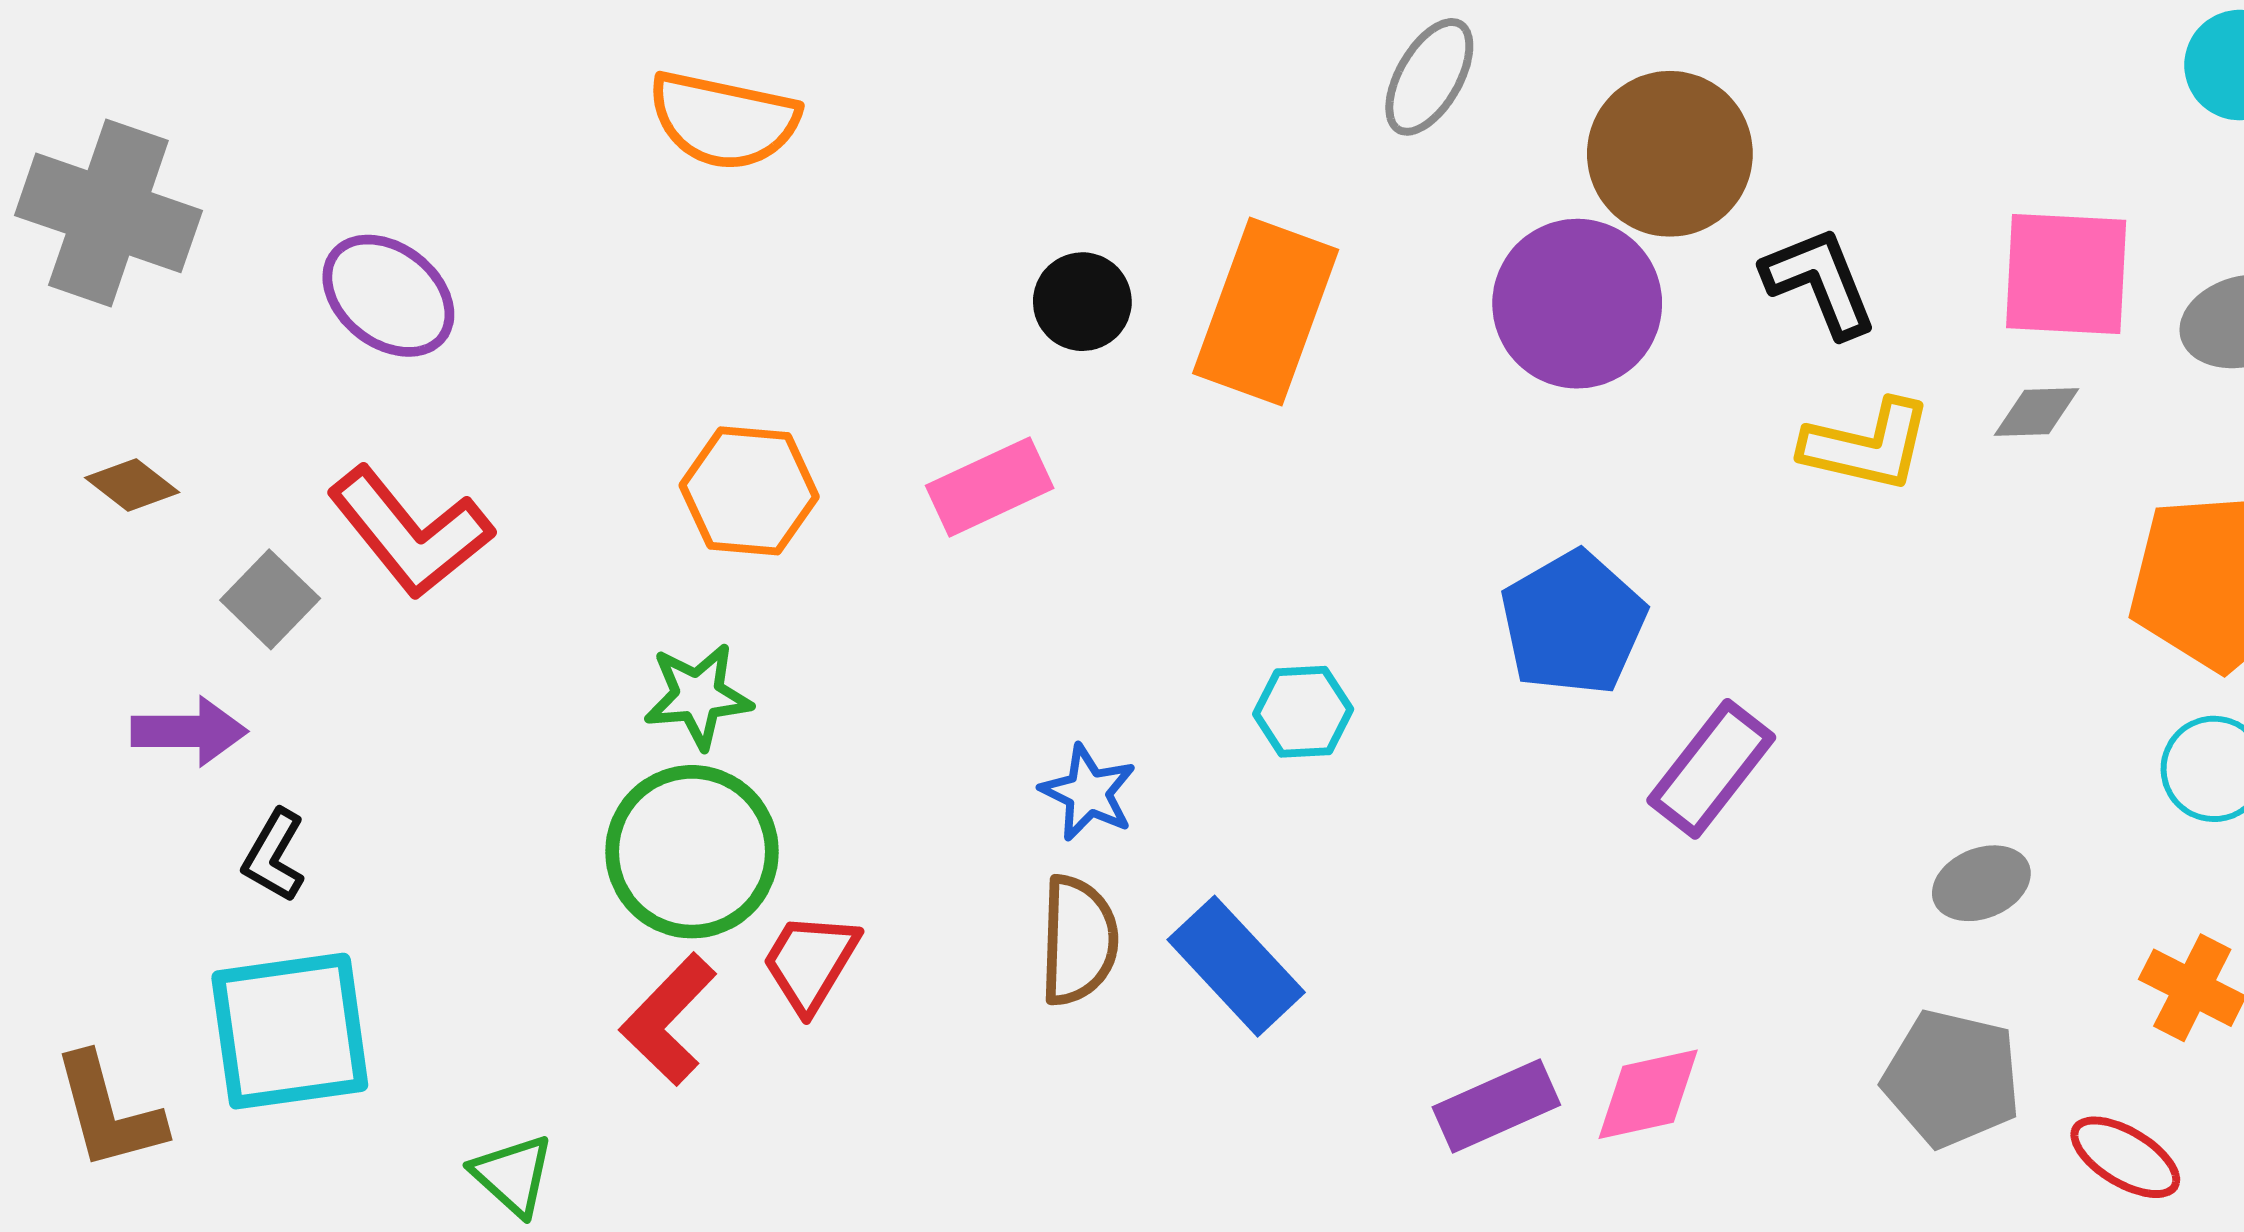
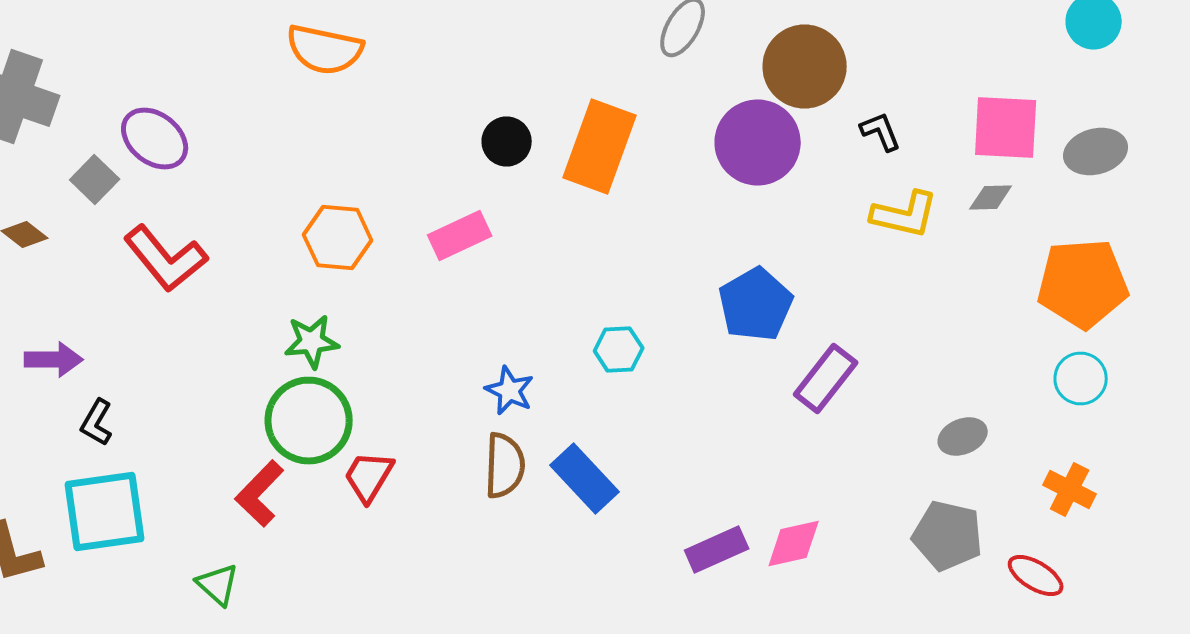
black L-shape: (1820, 282) -> (881, 132), size x0.7
gray square: (270, 599) -> (95, 180), moved
red L-shape: (668, 1019) -> (260, 494), moved

